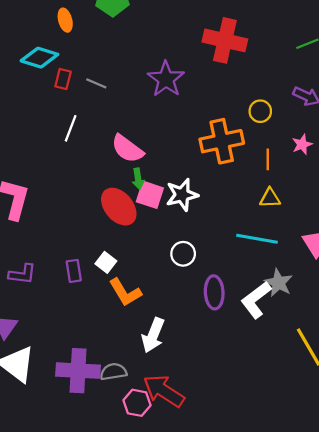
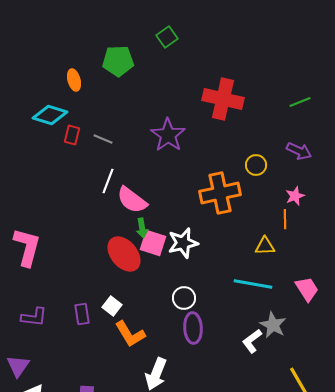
white line: (71, 128) -> (108, 181), moved
orange line: (268, 159) -> (285, 219), moved
purple ellipse: (214, 292) -> (193, 328), moved
white L-shape: (256, 300) -> (252, 341), size x0.7

